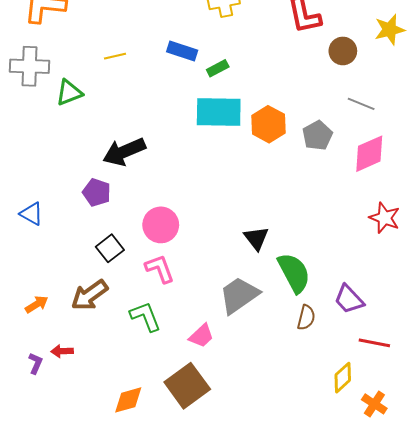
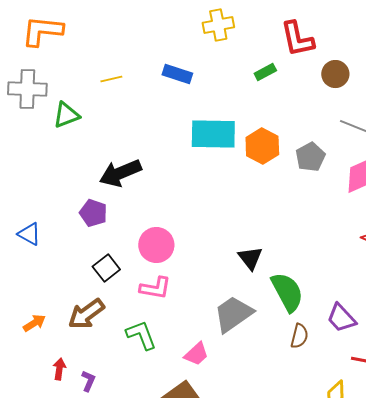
green rectangle: (218, 68) -> (265, 72), moved
pink L-shape: (160, 269) -> (155, 288), turned 120
red arrow: (62, 351) -> (59, 369), turned 100
purple L-shape: (36, 363) -> (88, 381), moved

